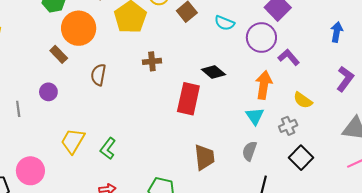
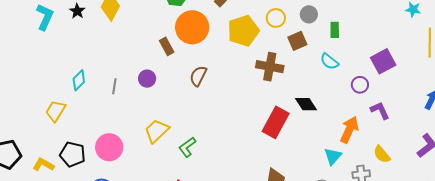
purple circle: (261, 37) -> (360, 85), size x0.6
brown cross: (152, 61) -> (270, 67), moved, size x1.5

